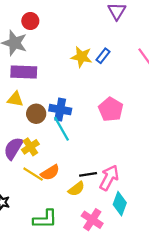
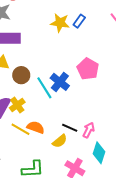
blue cross: (60, 110) -> (60, 82), moved, turned 30
orange semicircle: (50, 173) -> (36, 127), turned -126
black line: (88, 174) -> (70, 128), turned 35
pink arrow: (109, 178) -> (89, 130), size x0.7

